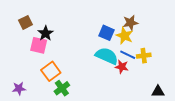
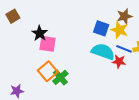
brown square: (25, 22) -> (13, 16), moved
pink square: (39, 45) -> (48, 44), moved
green cross: (62, 88) -> (60, 77), moved

